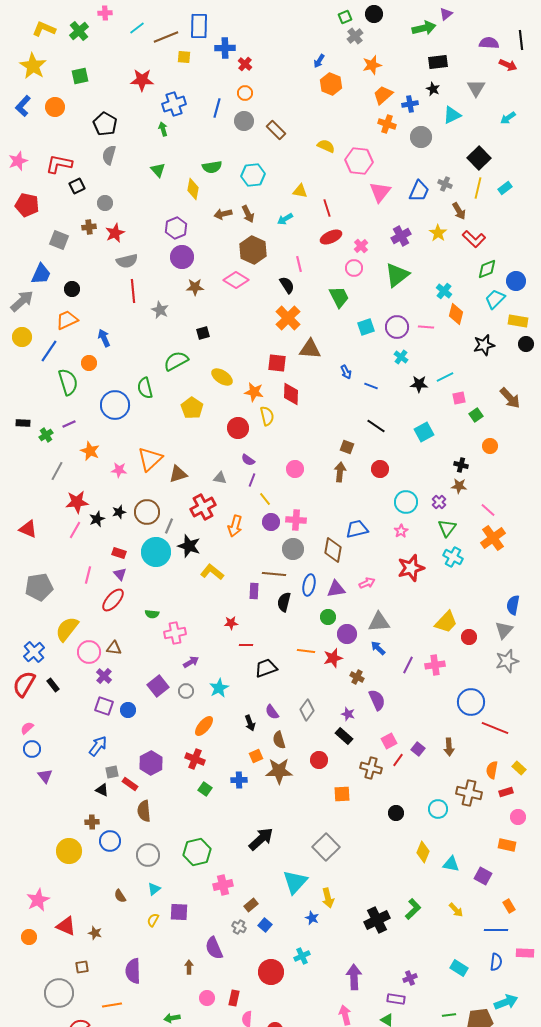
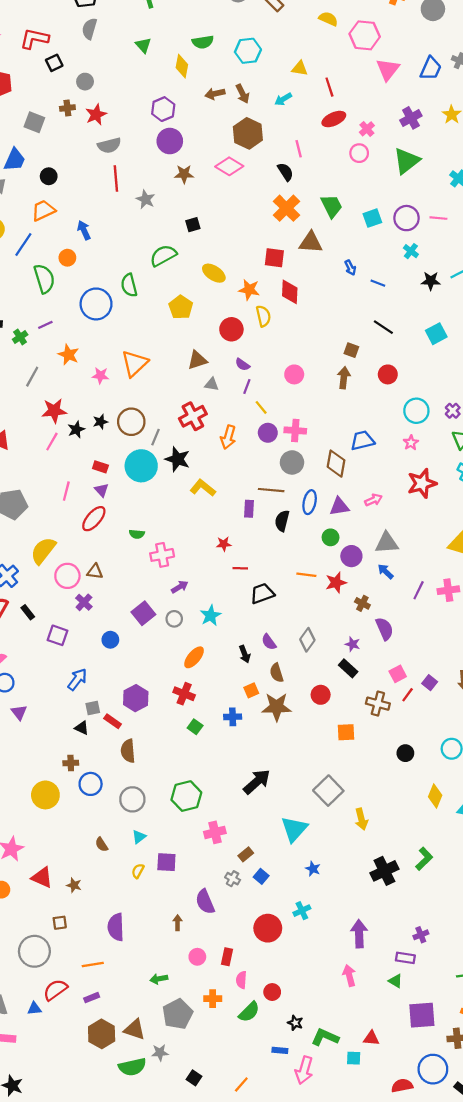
green trapezoid: (339, 297) -> (332, 206), moved
brown triangle: (178, 474) -> (197, 360), moved
purple square: (104, 706) -> (58, 635), moved
yellow arrow: (328, 898) -> (361, 819), moved

